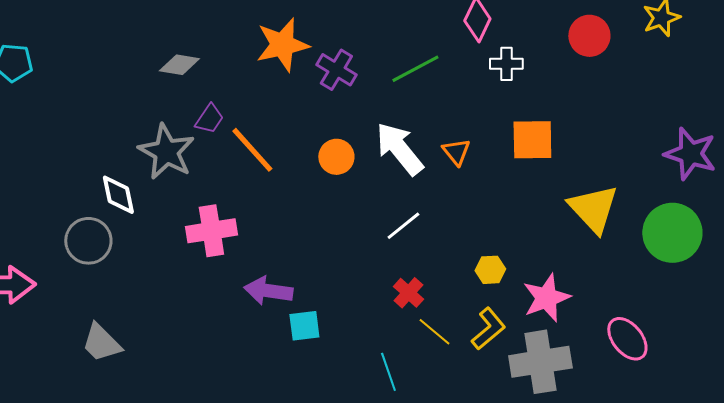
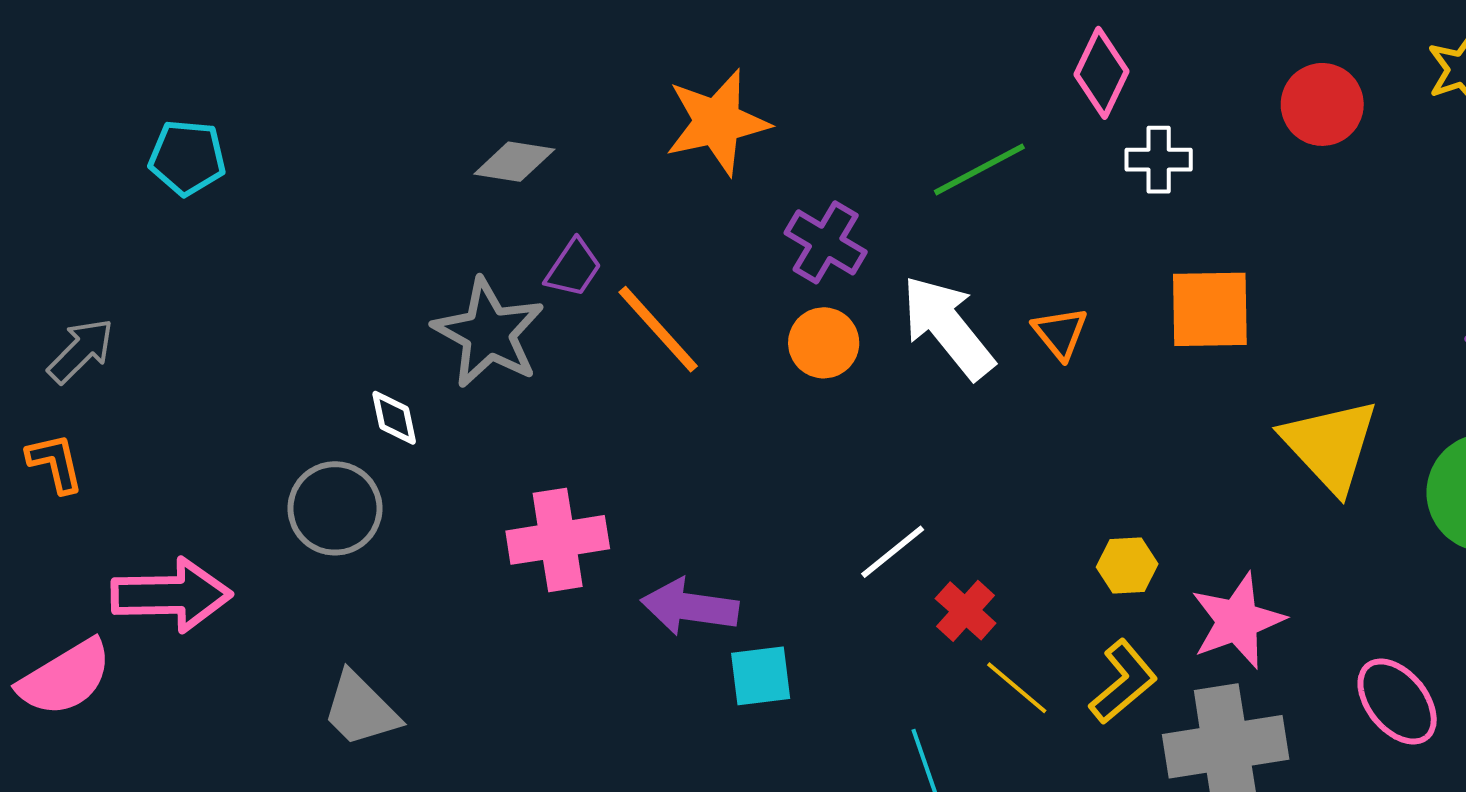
purple cross: (336, 70) -> (826, 242), moved
white diamond: (118, 195) -> (394, 418), size x0.7
white line: (403, 226) -> (893, 552), moved
pink cross: (211, 231) -> (558, 540), moved

